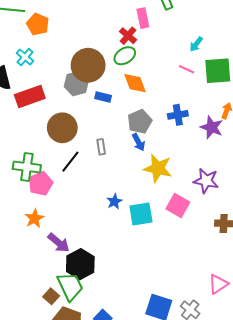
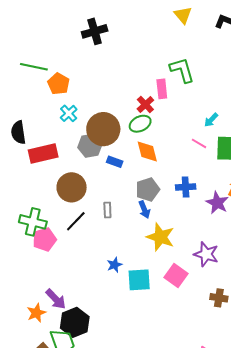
cyan cross: (25, 57) -> (69, 113), moved
orange star: (34, 218) -> (36, 313), moved

